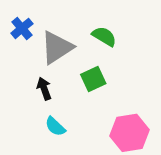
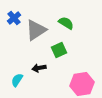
black arrow: (44, 89) -> (39, 68), moved, turned -80
cyan semicircle: (55, 127) -> (17, 80), moved, turned 80

